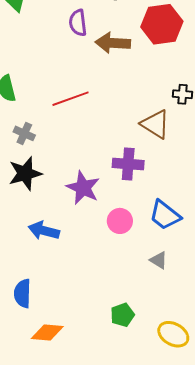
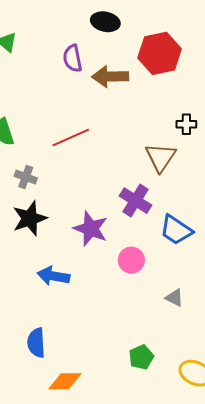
brown triangle: (155, 124) -> (161, 157), turned 36
purple cross: (128, 164) -> (136, 201), turned 32
blue trapezoid: (165, 215) -> (176, 230), moved

